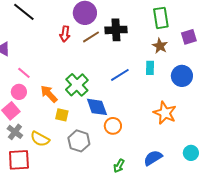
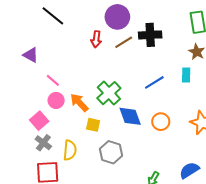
pink circle: (19, 92) -> (56, 100), moved
orange circle: (113, 126) -> (161, 122), moved
yellow semicircle: (40, 139) -> (70, 150), turned -114

